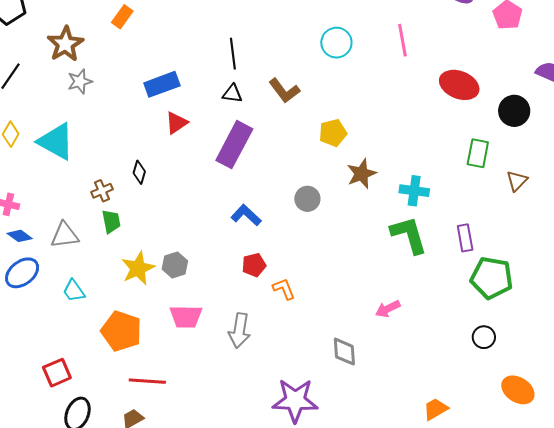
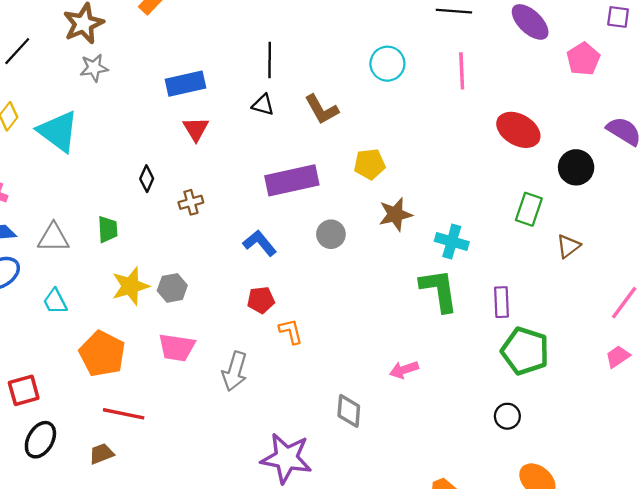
red triangle: (176, 123) -> (196, 129), turned -35
purple rectangle: (234, 145) -> (292, 180), moved, turned 42
brown cross: (102, 191) -> (191, 202), moved

